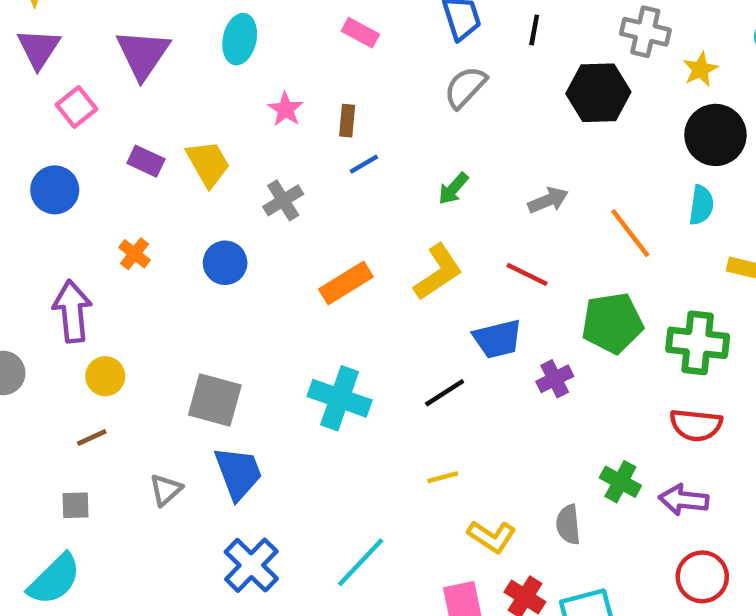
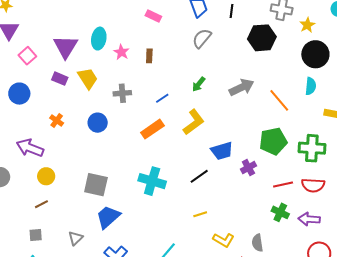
cyan ellipse: (240, 39) -> (99, 39), moved
purple triangle: (143, 54) -> (66, 47), moved
blue line: (364, 164) -> (162, 98), moved
gray cross: (283, 200) -> (122, 93), turned 30
gray arrow: (548, 200) -> (242, 87), size x1.4
red line: (527, 274) -> (283, 184), moved, turned -36
purple arrow: (72, 311) -> (30, 148), turned -60
blue trapezoid: (238, 473) -> (108, 217), turned -108
gray triangle: (166, 490) -> (76, 238), moved
gray semicircle: (568, 525) -> (257, 243), moved

